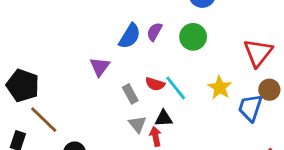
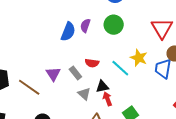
purple triangle: (100, 67) -> (53, 74), moved
cyan line: (176, 88) -> (120, 68), moved
brown line: (44, 120) -> (29, 87), moved
red arrow: (156, 136) -> (107, 99), moved

